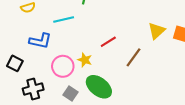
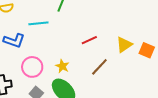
red line: (108, 42) -> (89, 40), moved
yellow star: (85, 60) -> (62, 66), moved

